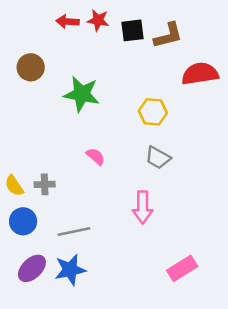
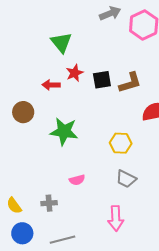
red star: (98, 20) -> (75, 73), turned -30
red arrow: (68, 22) -> (51, 85), moved
pink semicircle: (96, 156) -> (77, 180), turned 126
gray cross: (45, 184) -> (49, 203), moved

